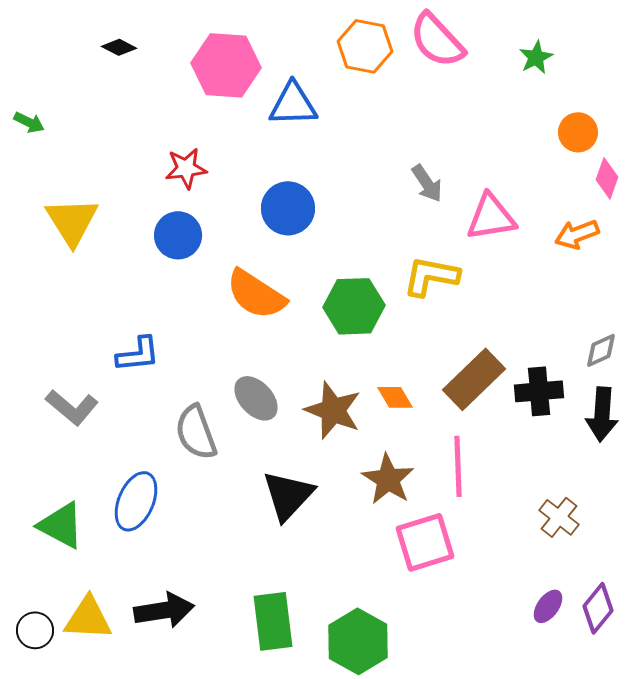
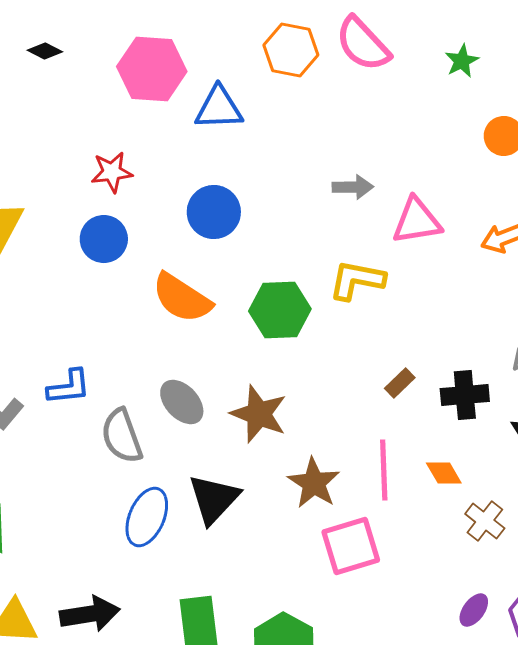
gray arrow: (427, 183) -> (353, 187), turned -57
blue L-shape: (138, 354) -> (69, 387), moved
brown rectangle: (474, 379) -> (400, 383), size x0.5
orange diamond: (395, 397) -> (444, 473), moved
blue ellipse: (136, 501) -> (147, 517), moved

